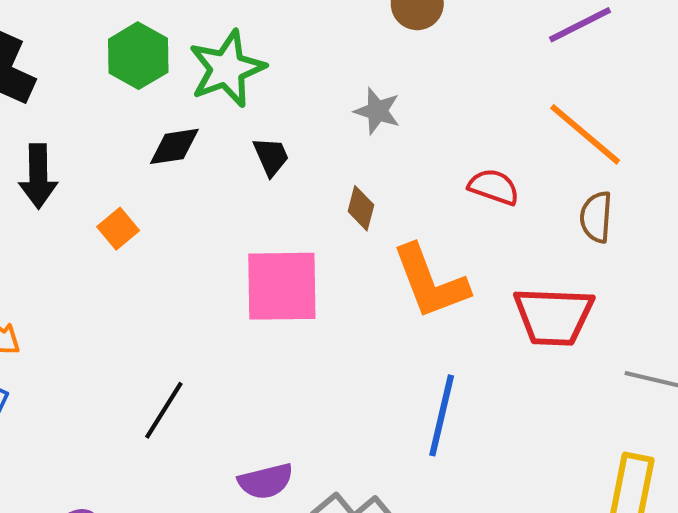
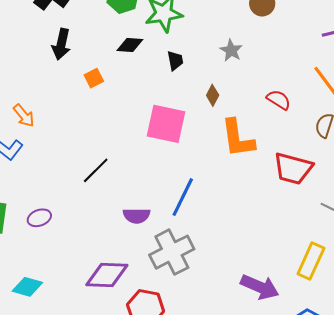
blue line: (442, 415) -> (183, 197), moved

